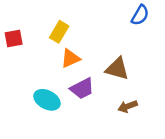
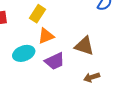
cyan ellipse: (47, 100) -> (24, 53), moved, turned -50

